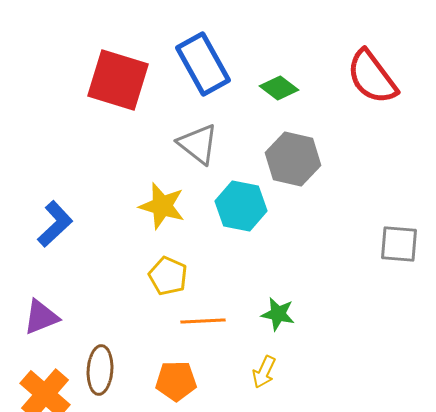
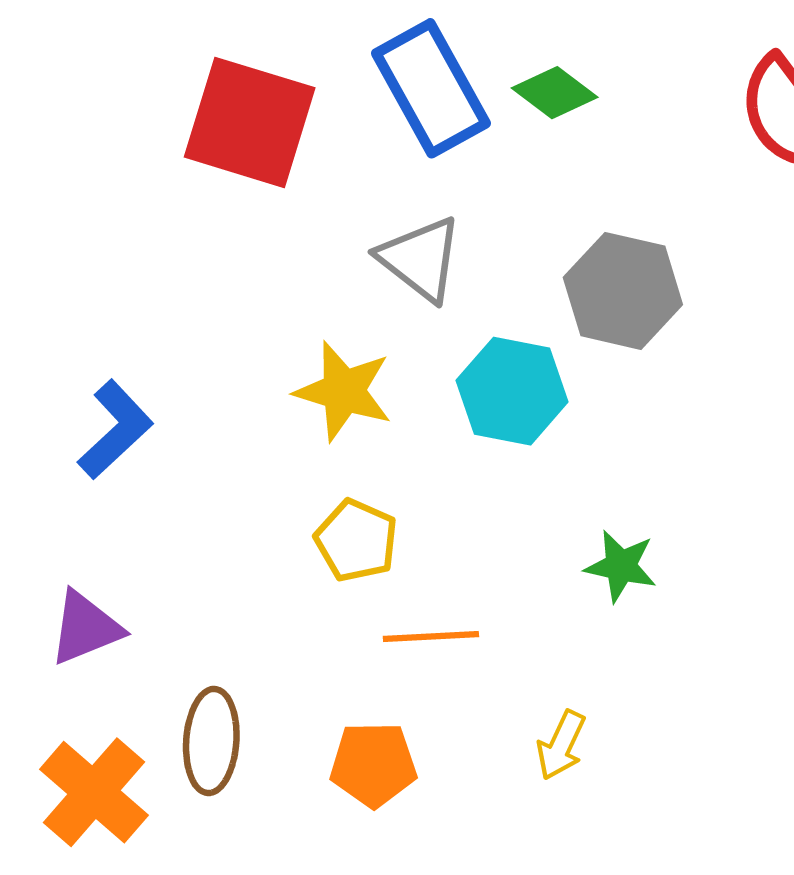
green diamond: (279, 88) -> (555, 93), moved
green star: (278, 314) -> (621, 566), moved

